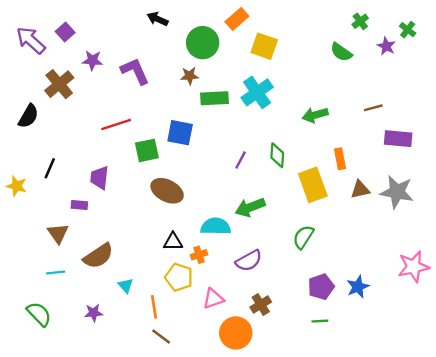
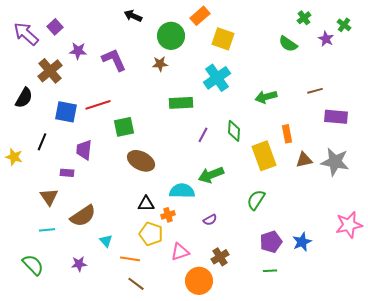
green rectangle: (214, 98) -> (181, 103), moved
blue square: (180, 133) -> (66, 112), moved
purple semicircle: (249, 261) -> (210, 220), size x0.6
orange line: (154, 307) -> (130, 259), turned -72

